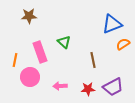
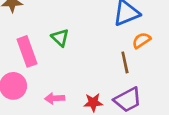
brown line: (93, 60) -> (125, 62), moved

